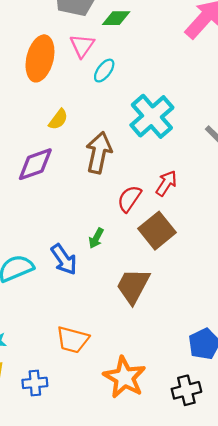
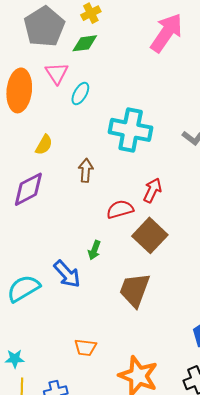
cyan cross: (152, 116) -> (131, 130), turned -30
brown arrow: (99, 153) -> (86, 170), size x0.6
red semicircle: (129, 199) -> (120, 209), turned 48
orange trapezoid: (73, 340) -> (85, 347), size x0.7

